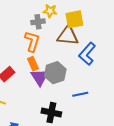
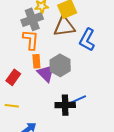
gray cross: (38, 22) -> (32, 19), size x1.5
orange rectangle: (33, 64) -> (36, 61), turned 32
blue line: (80, 94) -> (79, 99), moved

